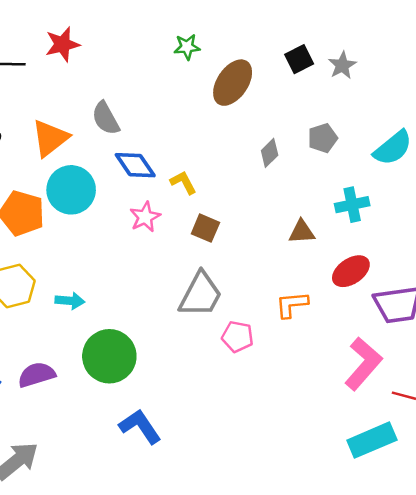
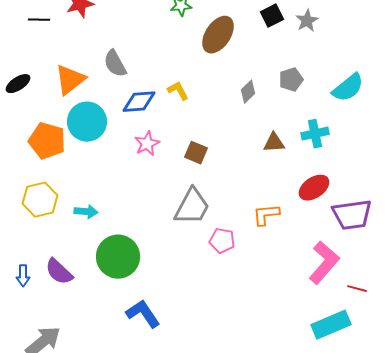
blue diamond: (135, 165) -> (139, 102), turned -60
yellow L-shape: (183, 182) -> (178, 91), moved
brown triangle: (302, 232) -> (274, 143), moved
purple semicircle: (37, 375) -> (59, 272), turned -120

